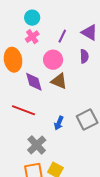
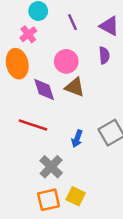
purple line: (62, 36) -> (73, 22), moved, turned -48
pink cross: (32, 37) -> (28, 34), moved

